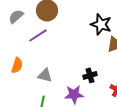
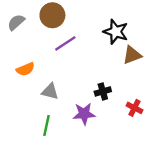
purple line: (38, 35) -> (65, 43), moved
orange semicircle: (17, 65) -> (25, 69), moved, turned 49

